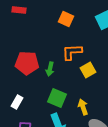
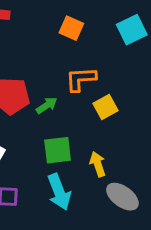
green arrow: (50, 69) -> (47, 105), turned -136
green square: (57, 98) -> (58, 150), turned -30

